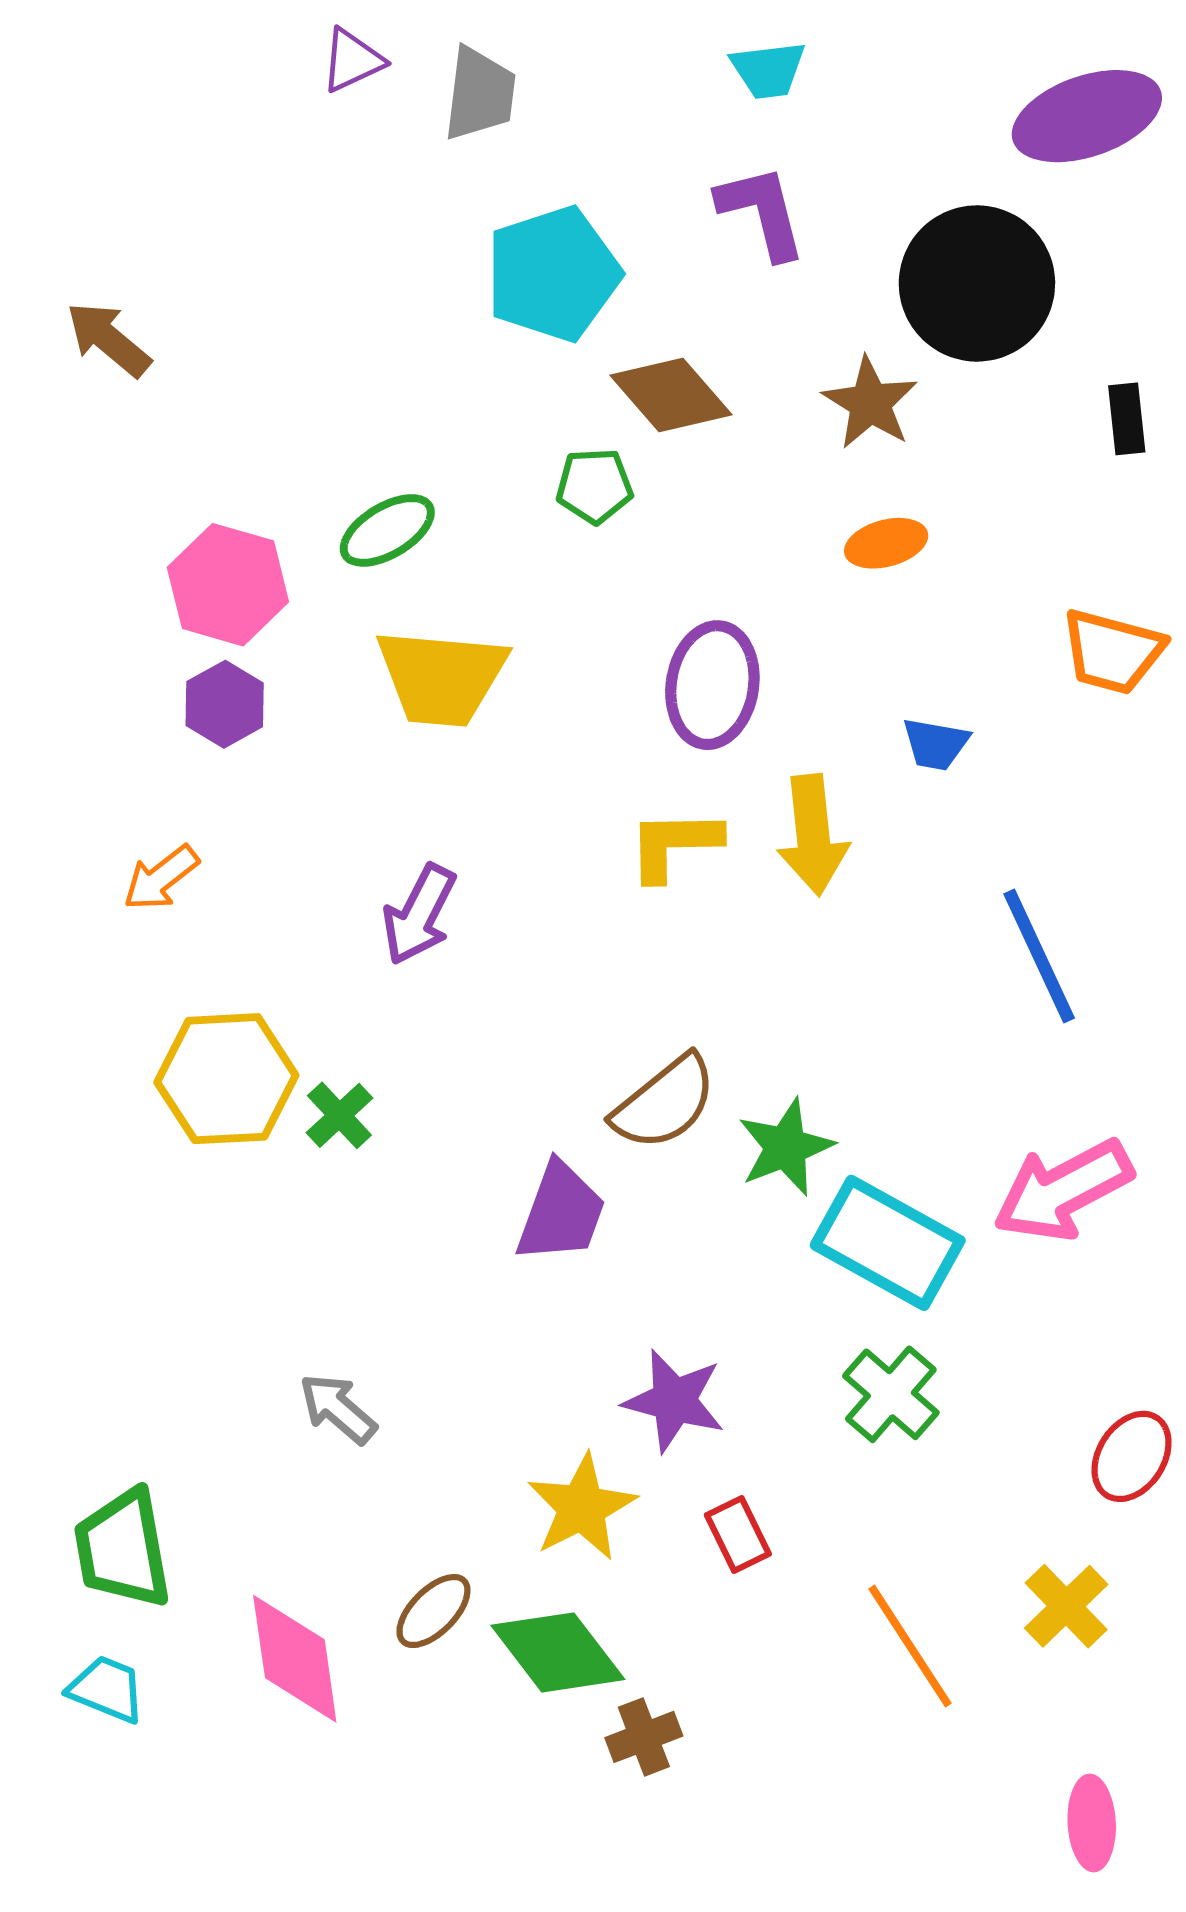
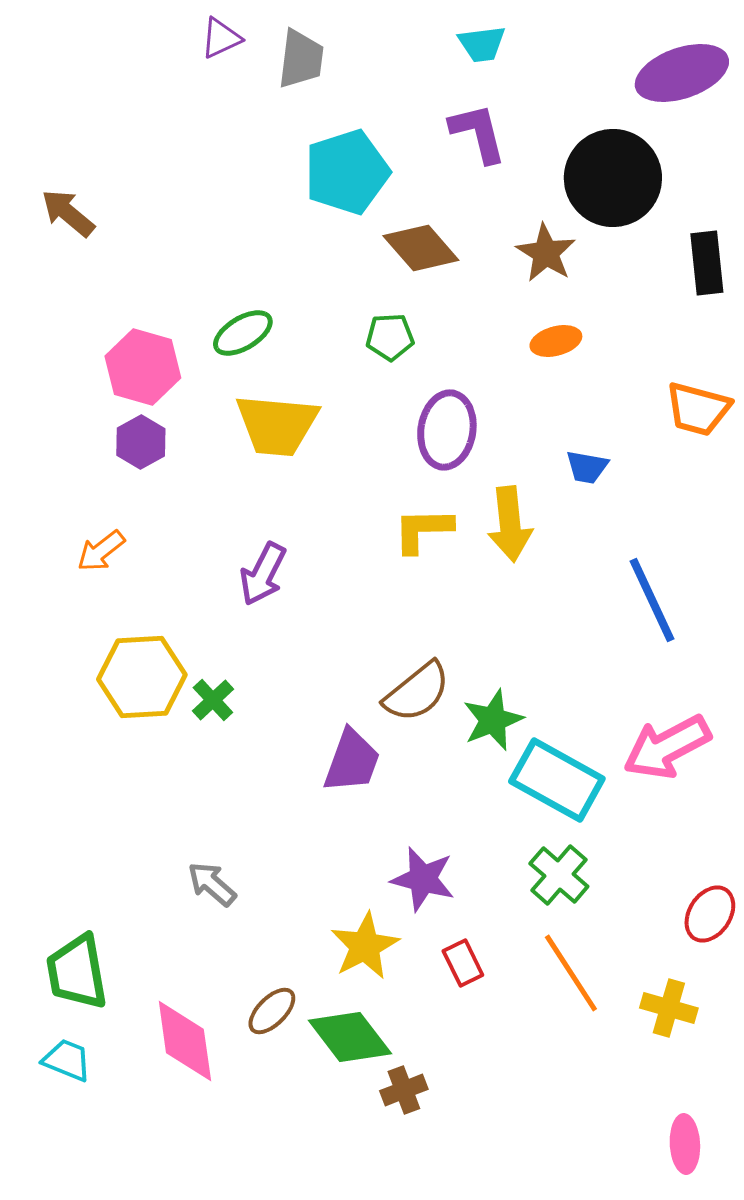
black rectangle: (1127, 419) -> (707, 263), size x1.4
green pentagon: (594, 486) -> (390, 337), moved
yellow cross: (1066, 1606) -> (669, 1008), turned -30
orange line: (910, 1646) -> (571, 973), moved

